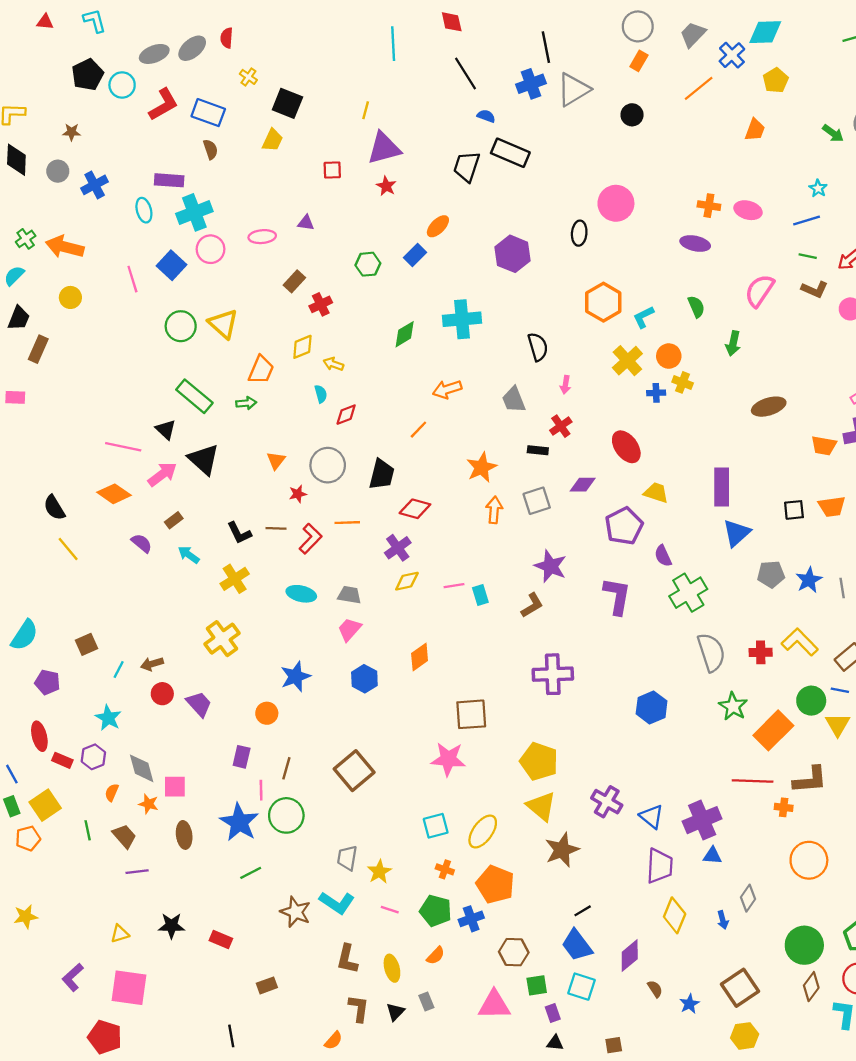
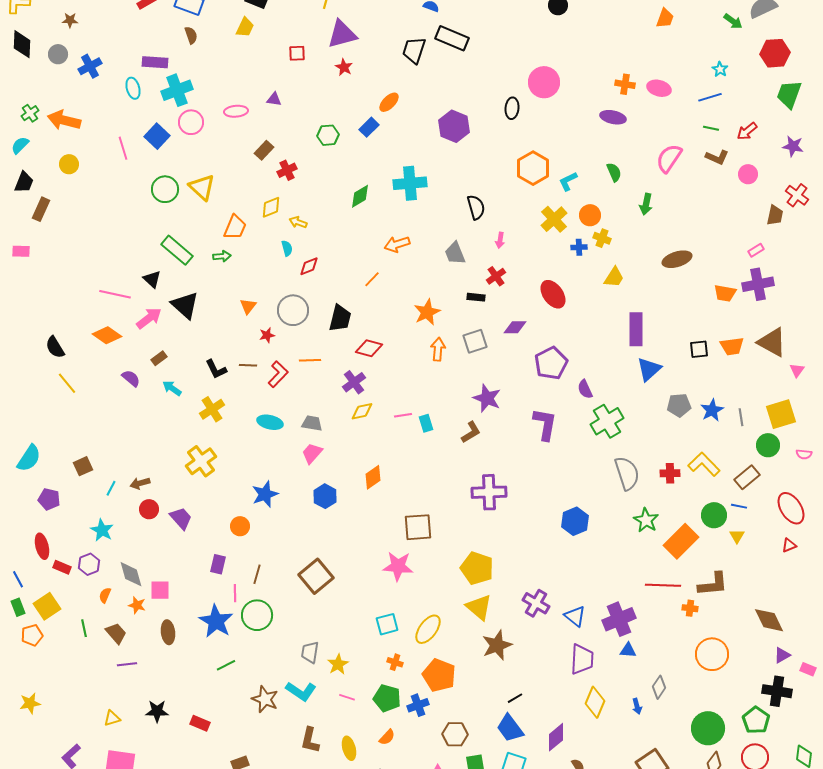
yellow trapezoid: (656, 493) -> (614, 277), moved, turned 105
yellow triangle: (838, 725) -> (737, 536), size x0.7

